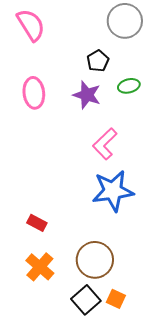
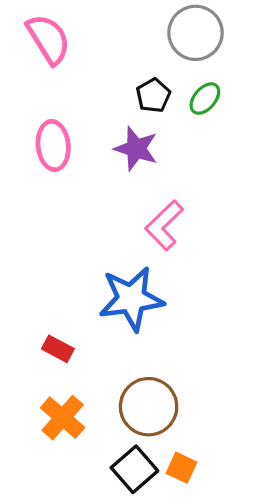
green ellipse: (129, 86) -> (205, 99), moved, turned -35
blue star: (113, 191) -> (131, 299), moved

